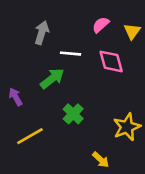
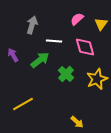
purple arrow: (16, 97) -> (13, 55), moved
green cross: (73, 114) -> (66, 74), moved
yellow star: (127, 127) -> (97, 79), moved

